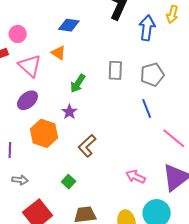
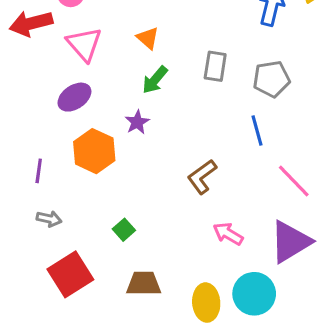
orange triangle: (58, 53) -> (148, 38), moved
brown L-shape: (87, 146) -> (202, 177), moved

